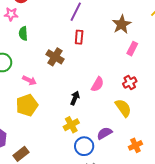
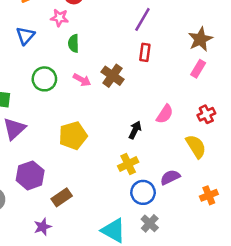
pink rectangle: (132, 49) -> (198, 69), moved
pink arrow: (29, 80) -> (82, 80), moved

